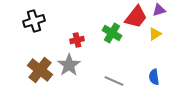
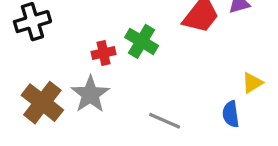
green cross: (112, 33) -> (142, 41), moved
yellow triangle: (155, 34) -> (252, 83), moved

